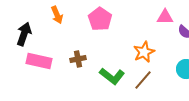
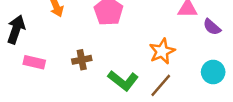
pink rectangle: (39, 61) -> (34, 62), size x0.7

